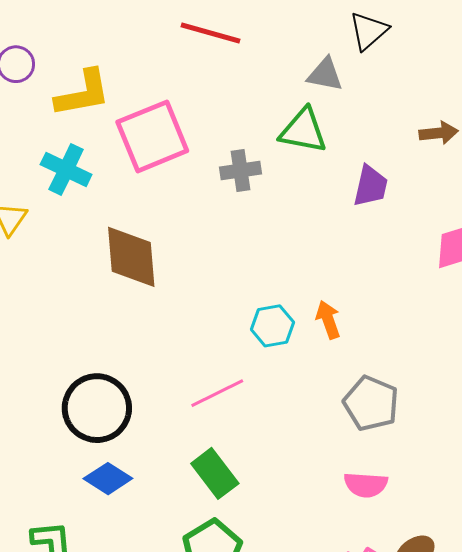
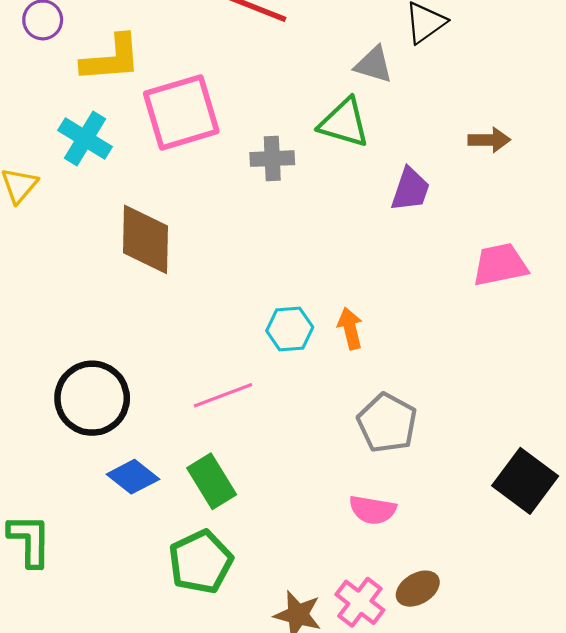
blue diamond: (108, 479) -> (133, 477), moved

